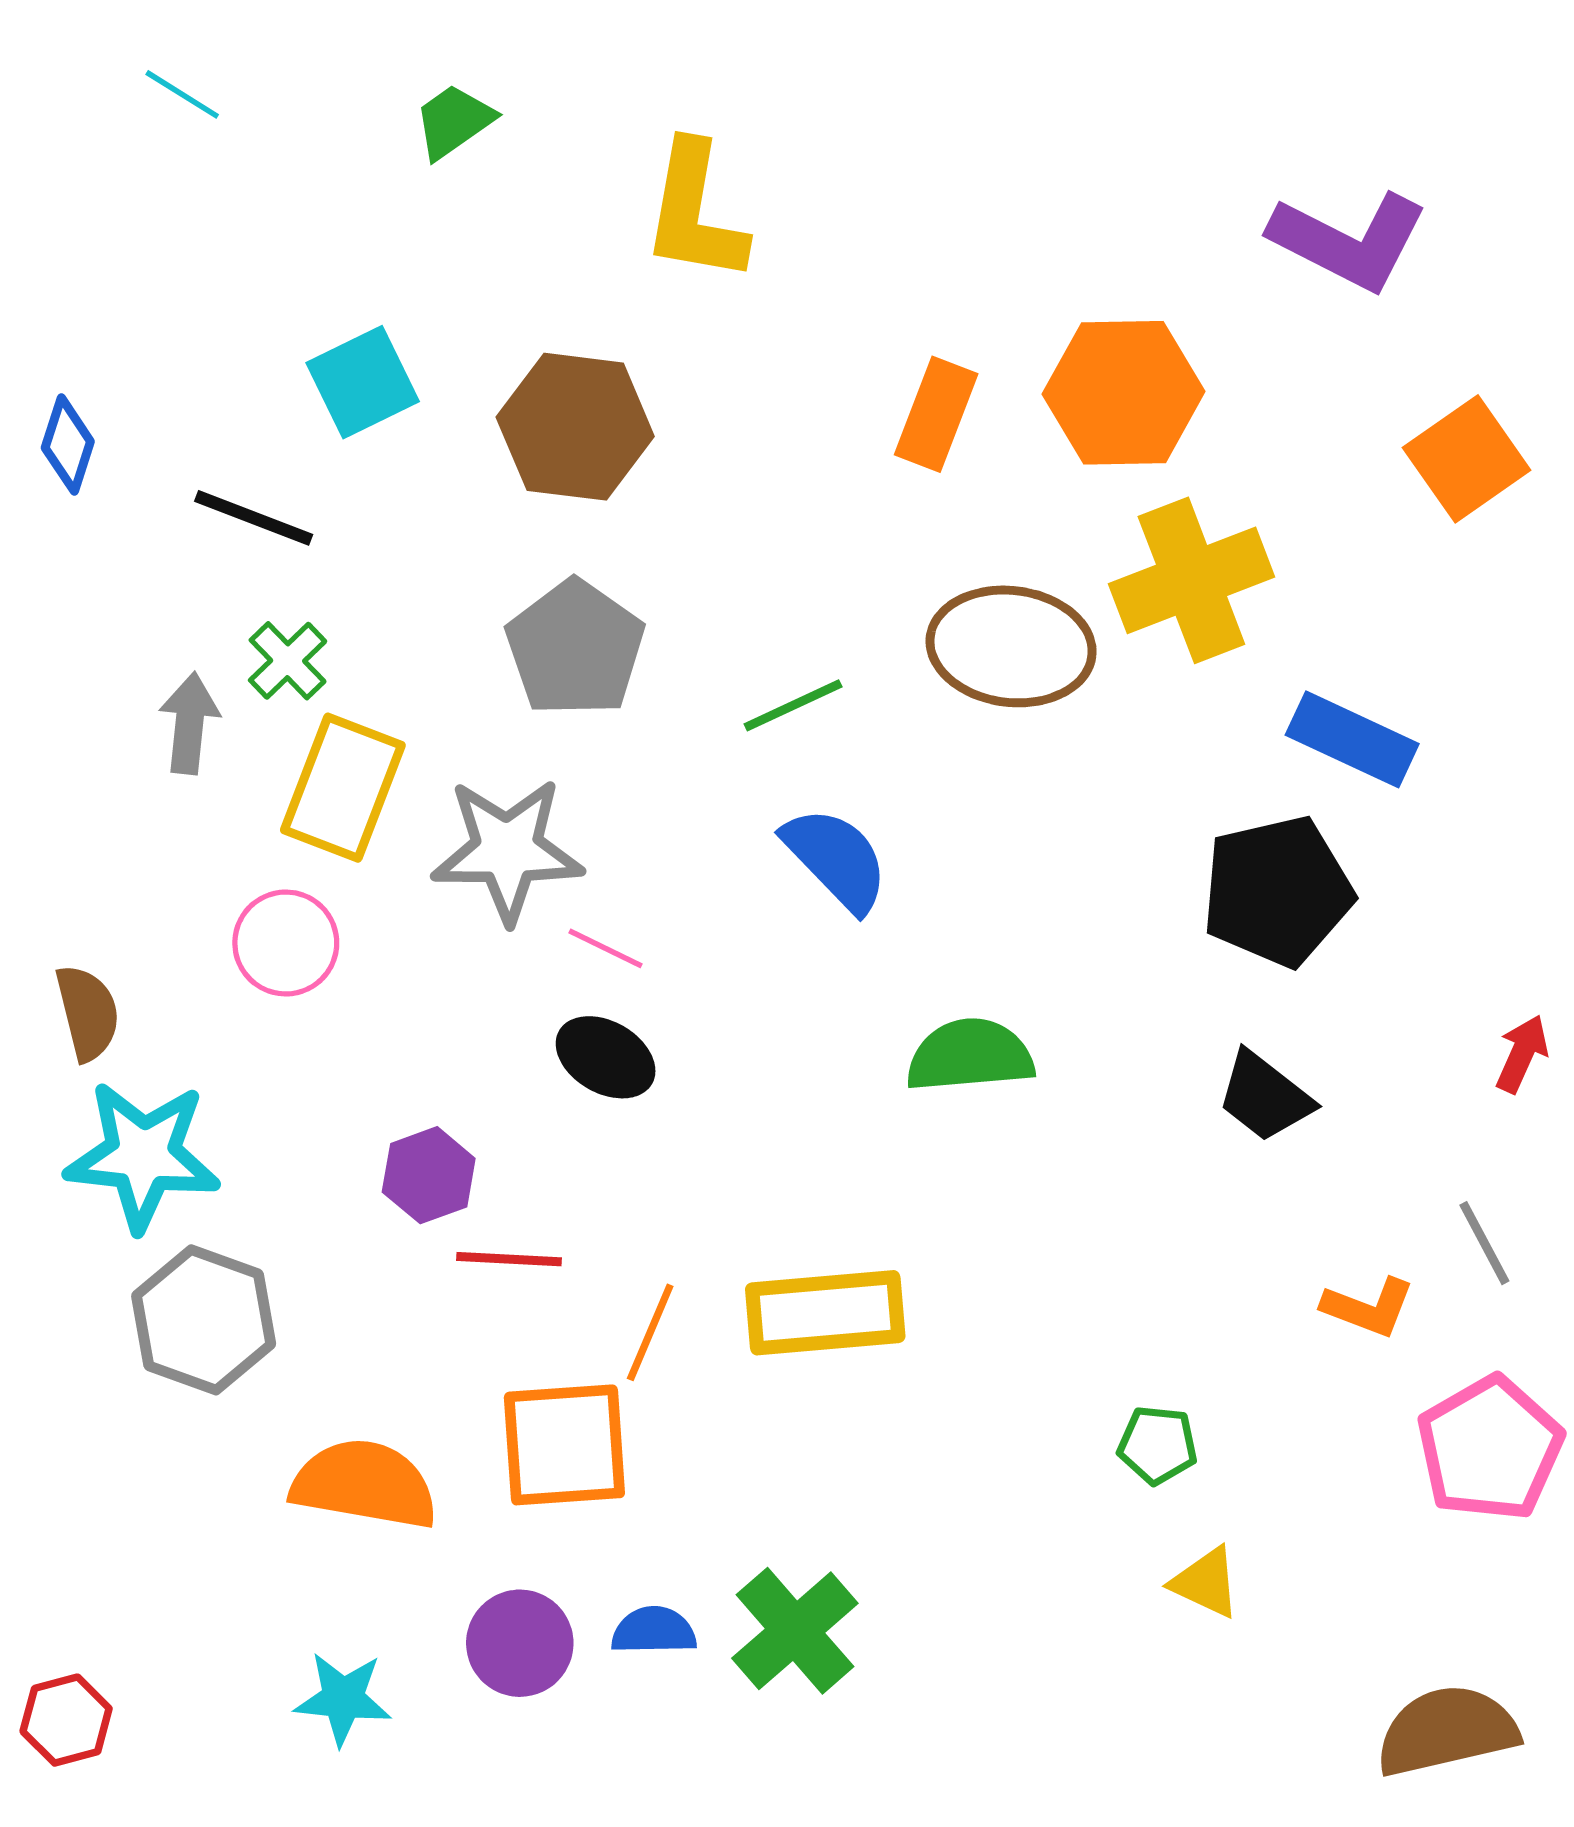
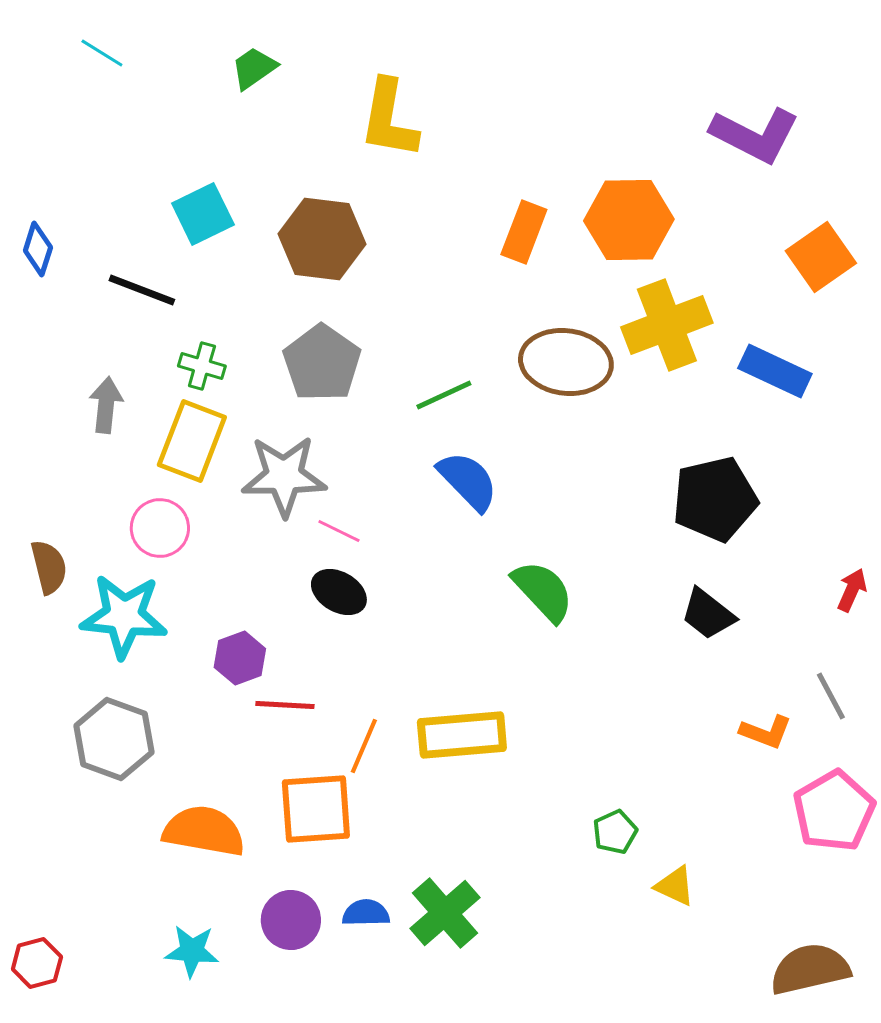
green cross: (288, 661) -> (202, 366), moved, turned -30
blue rectangle: (1352, 739) -> (775, 371), moved
green semicircle: (970, 1056) -> (543, 591), turned 52
cyan star: (143, 1156) -> (124, 616), moved
green pentagon: (1158, 1445) -> (615, 832), moved, turned -30

